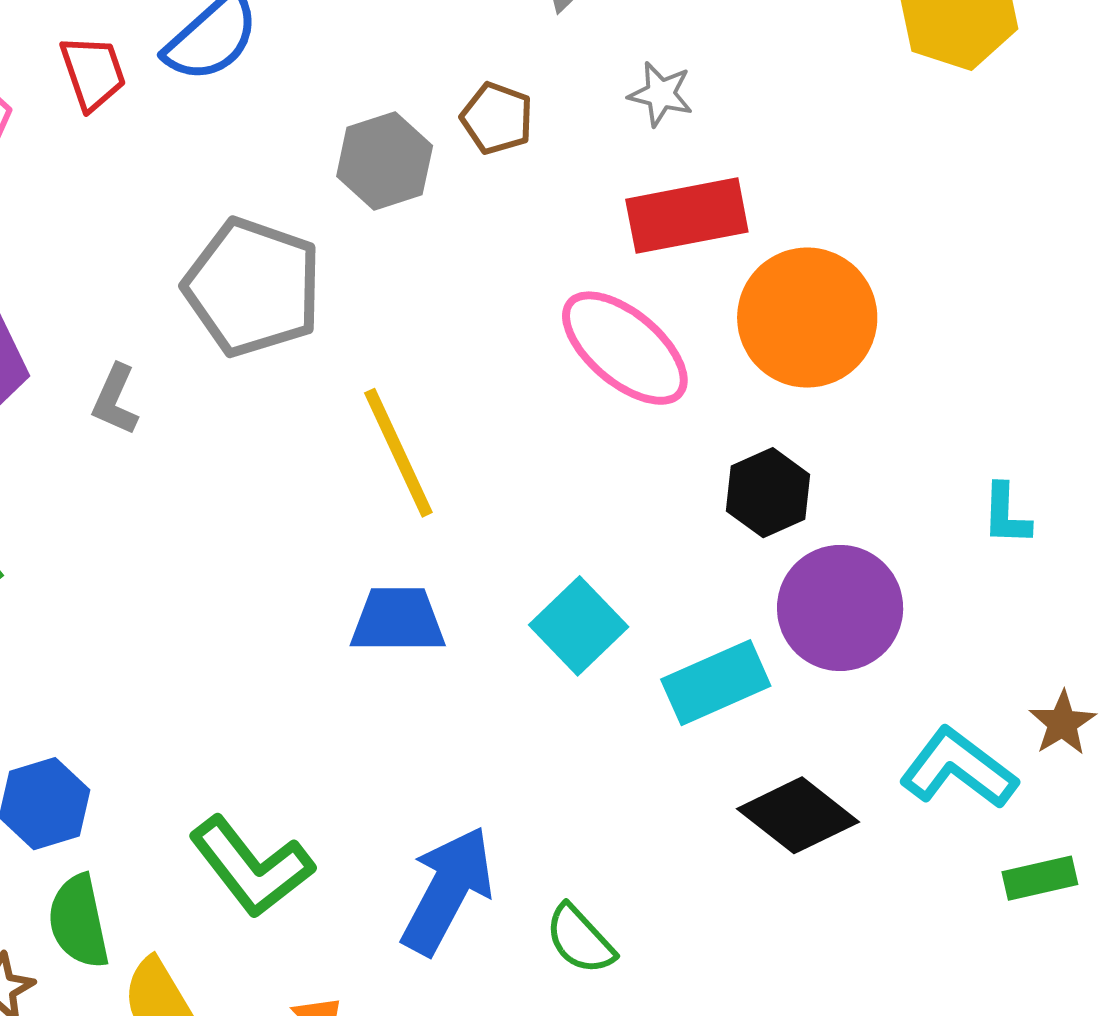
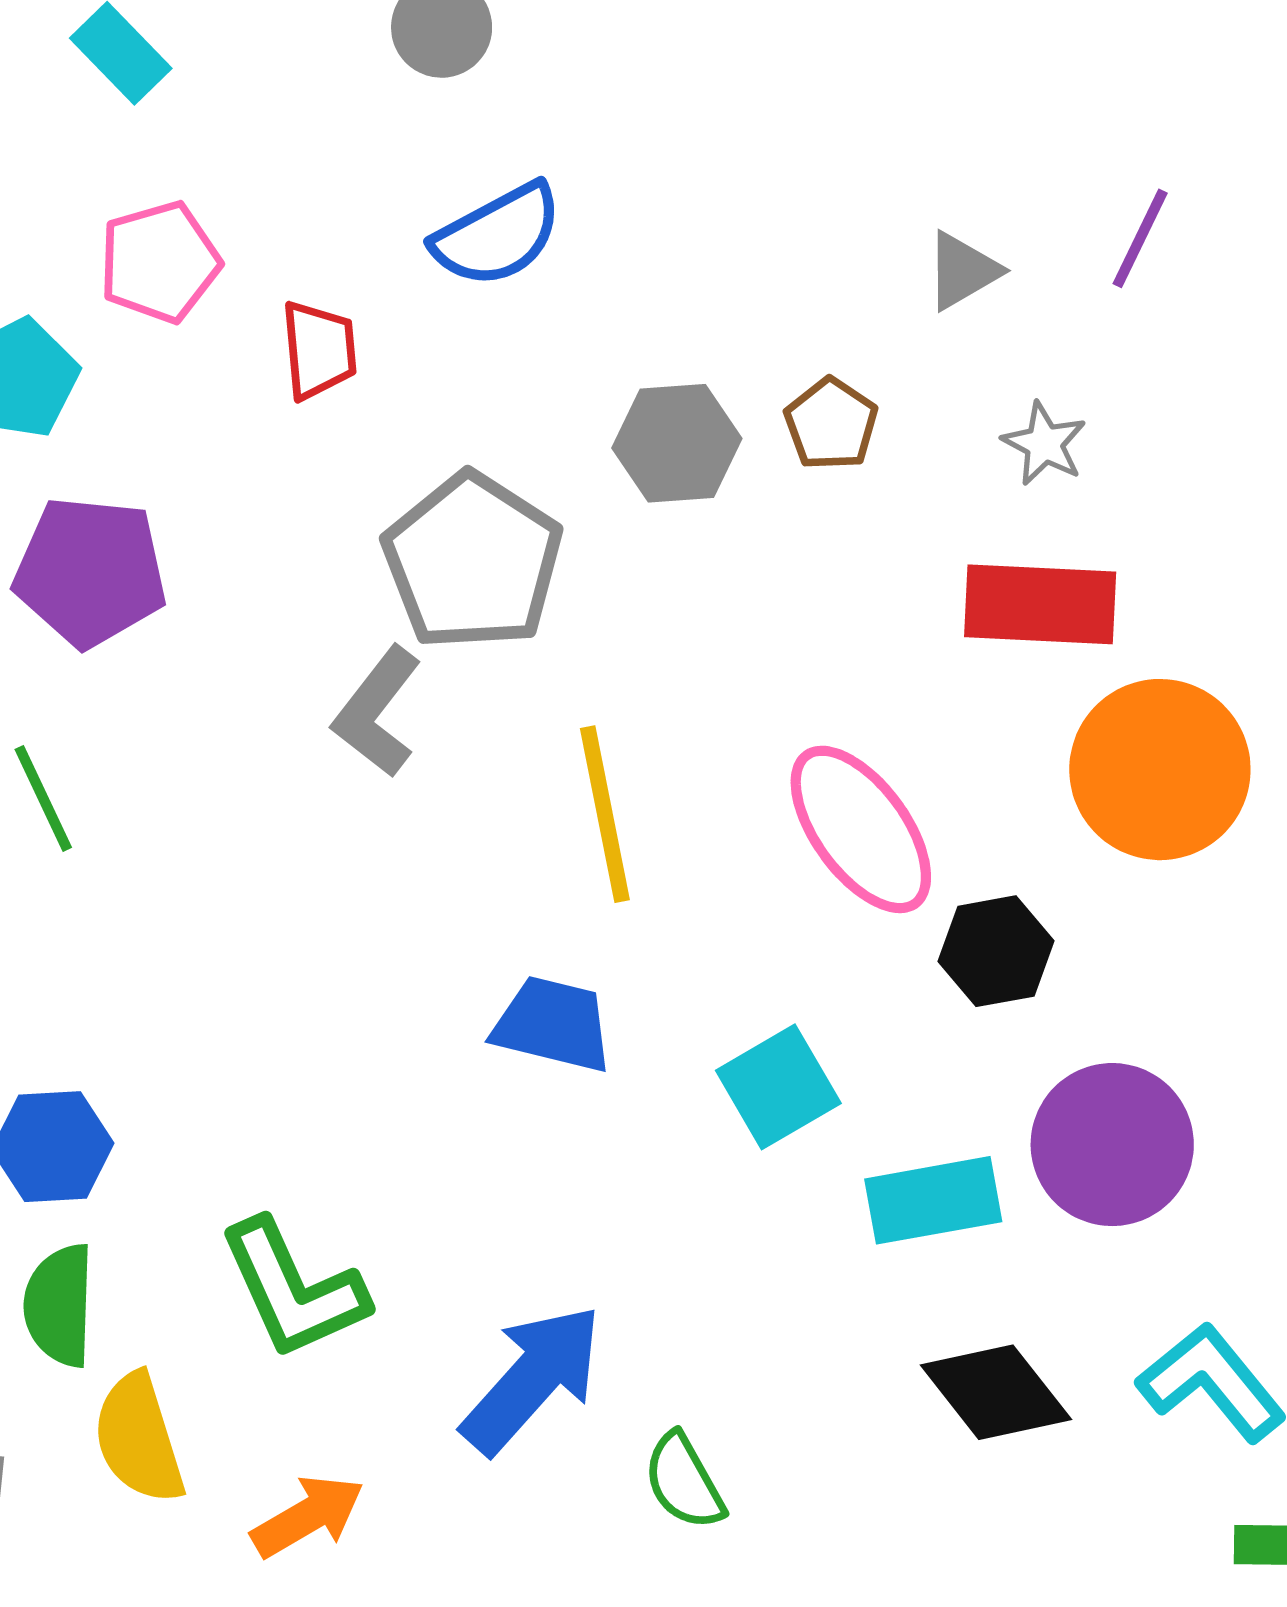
red trapezoid: (93, 73) -> (319, 350), moved
pink ellipse: (625, 348) -> (861, 829), moved
gray L-shape: (115, 400) -> (377, 712), moved, size x1.4
black hexagon: (768, 493) -> (996, 951), moved

